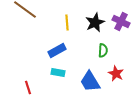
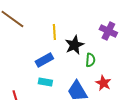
black star: (95, 22) -> (74, 45), moved

